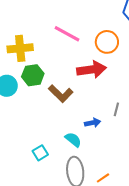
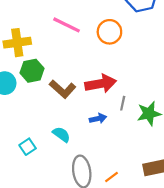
red arrow: (92, 70) -> (101, 84), moved
cyan semicircle: (73, 140) -> (61, 134), moved
cyan square: (40, 153) -> (28, 147), moved

